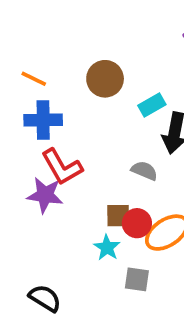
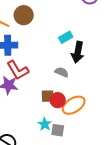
brown circle: (105, 79) -> (24, 15), moved
cyan star: (107, 248) -> (45, 124), moved

